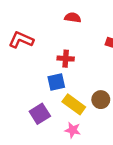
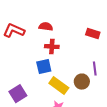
red semicircle: (73, 18) -> (46, 27), moved
purple square: (40, 114) -> (18, 94), moved

